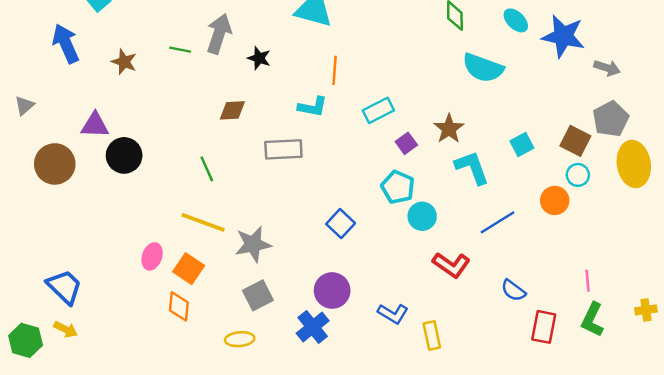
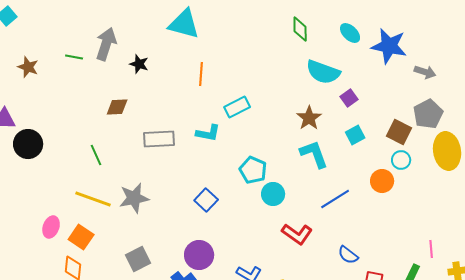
cyan L-shape: (313, 107) -> (208, 133), moved
brown star: (449, 129) -> (309, 118), moved
purple square: (406, 143) -> (349, 98), moved
gray star: (253, 244) -> (134, 198), moved
pink line: (588, 281) -> (431, 249), moved

